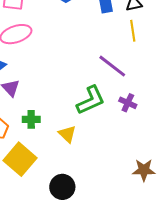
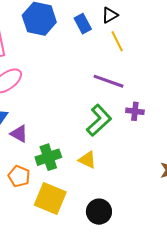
green cross: (31, 119) -> (48, 157), size x1.4

